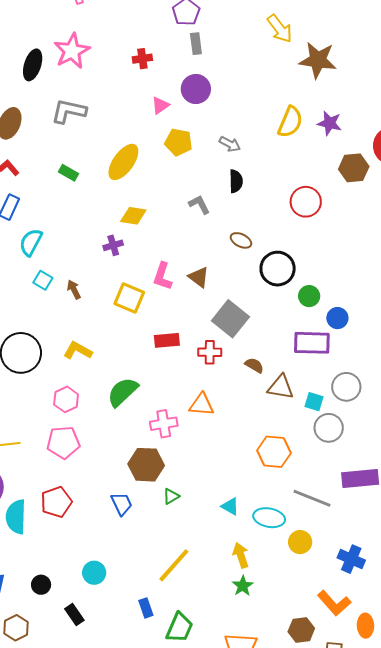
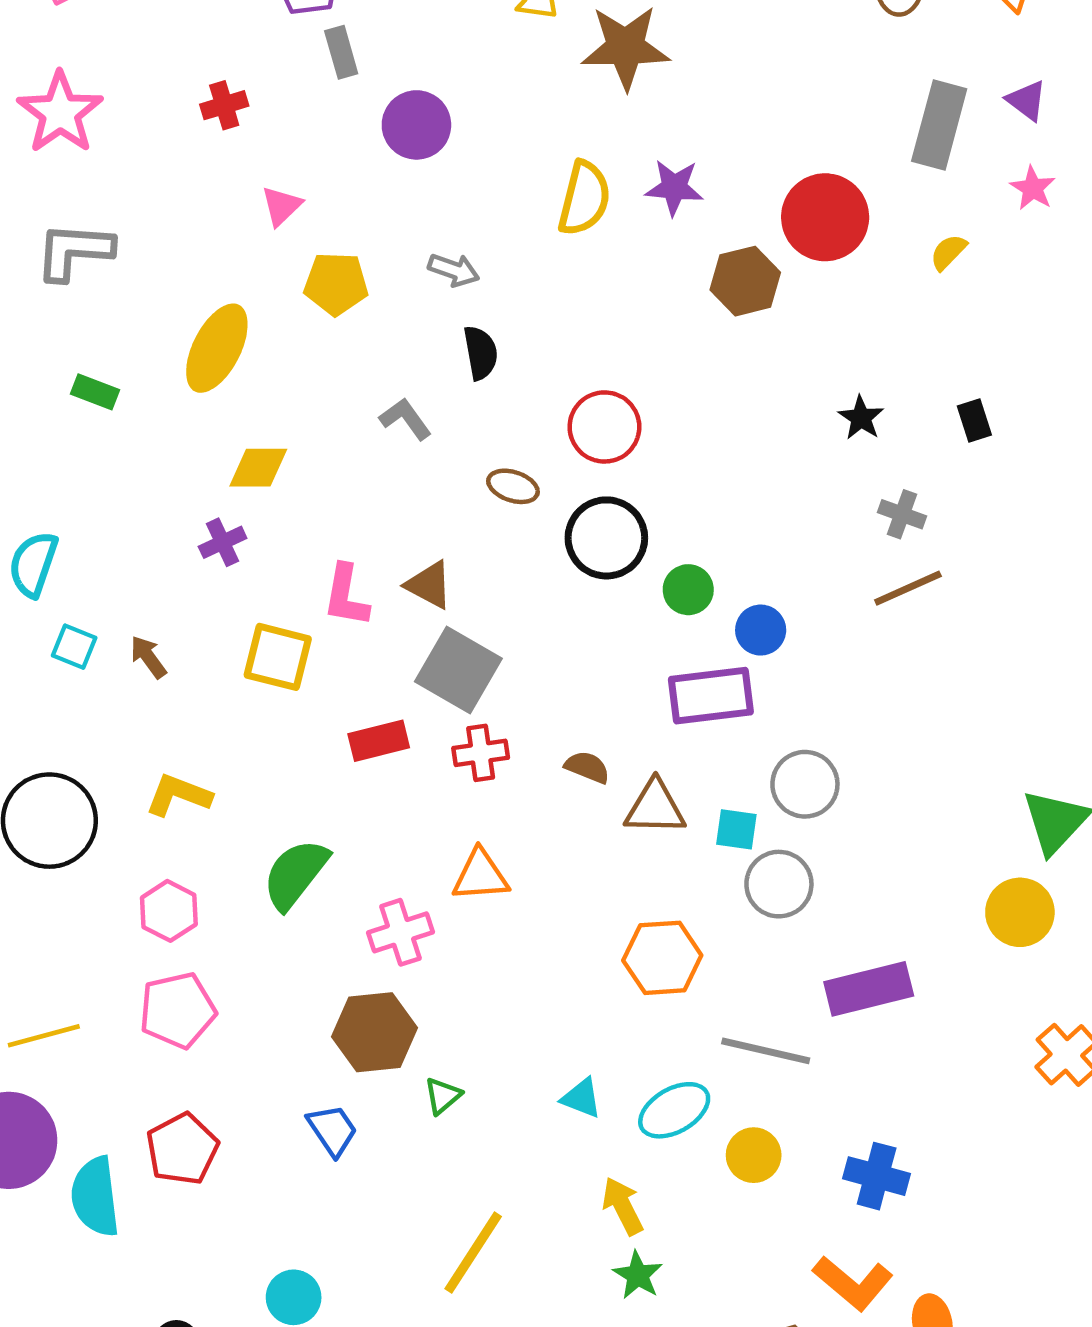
purple circle: (196, 89) -> (416, 125), moved
red circle: (306, 202) -> (604, 427), moved
gray square: (230, 319) -> (458, 670), moved
cyan ellipse: (269, 518) -> (674, 1110), turned -32

